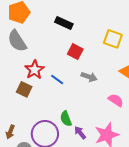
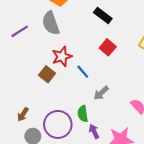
gray arrow: (89, 77) -> (101, 93), moved, turned 105

